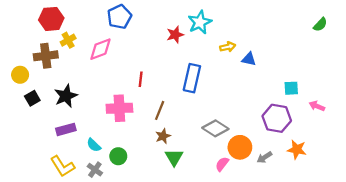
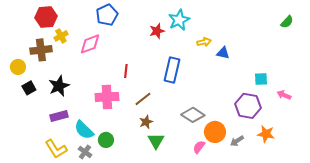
brown line: (160, 110) -> (143, 99), turned 30
cyan semicircle: (94, 145) -> (84, 130), size x1.5

